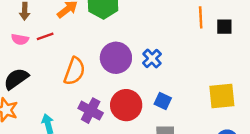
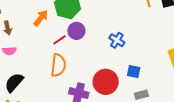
red line: (45, 36) -> (59, 40), moved
purple circle: (116, 58) -> (76, 31), moved, size x0.7

